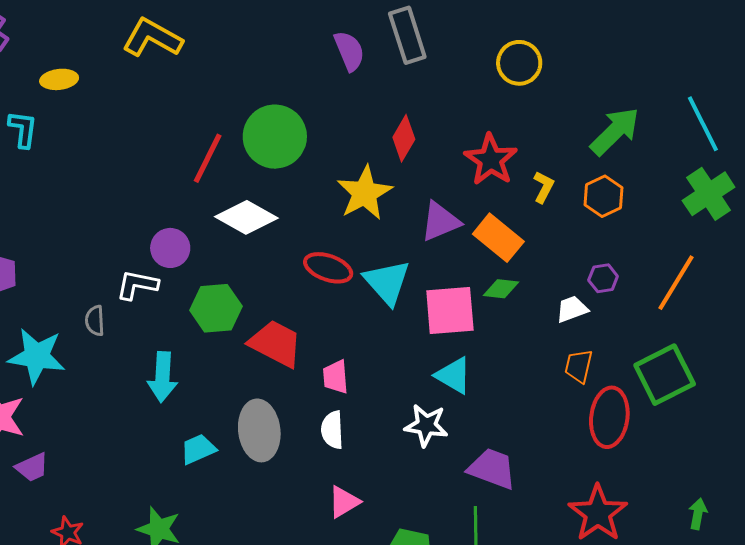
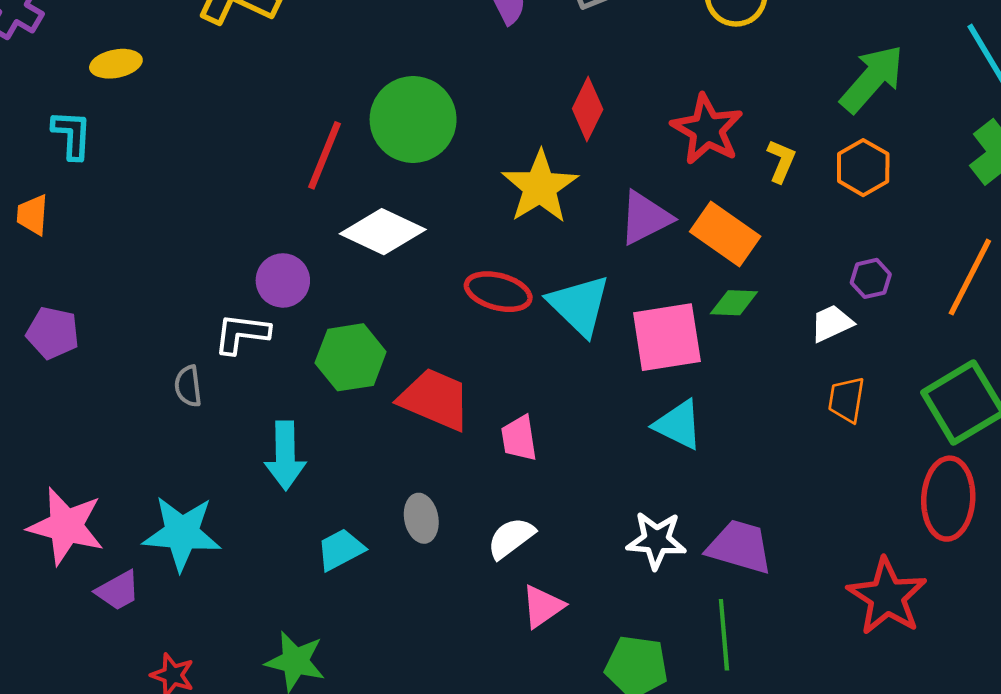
cyan star: (37, 356) -> (182, 533), moved
red ellipse: (609, 417) -> (948, 499), moved
white star: (426, 425) -> (656, 540), moved
gray ellipse: (259, 430) -> (421, 518), size x0.6
white semicircle: (332, 430) -> (511, 538), moved, turned 60

